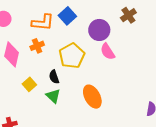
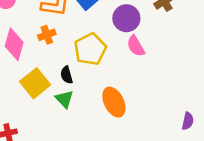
yellow square: (29, 84) -> (35, 83), size x1.6

